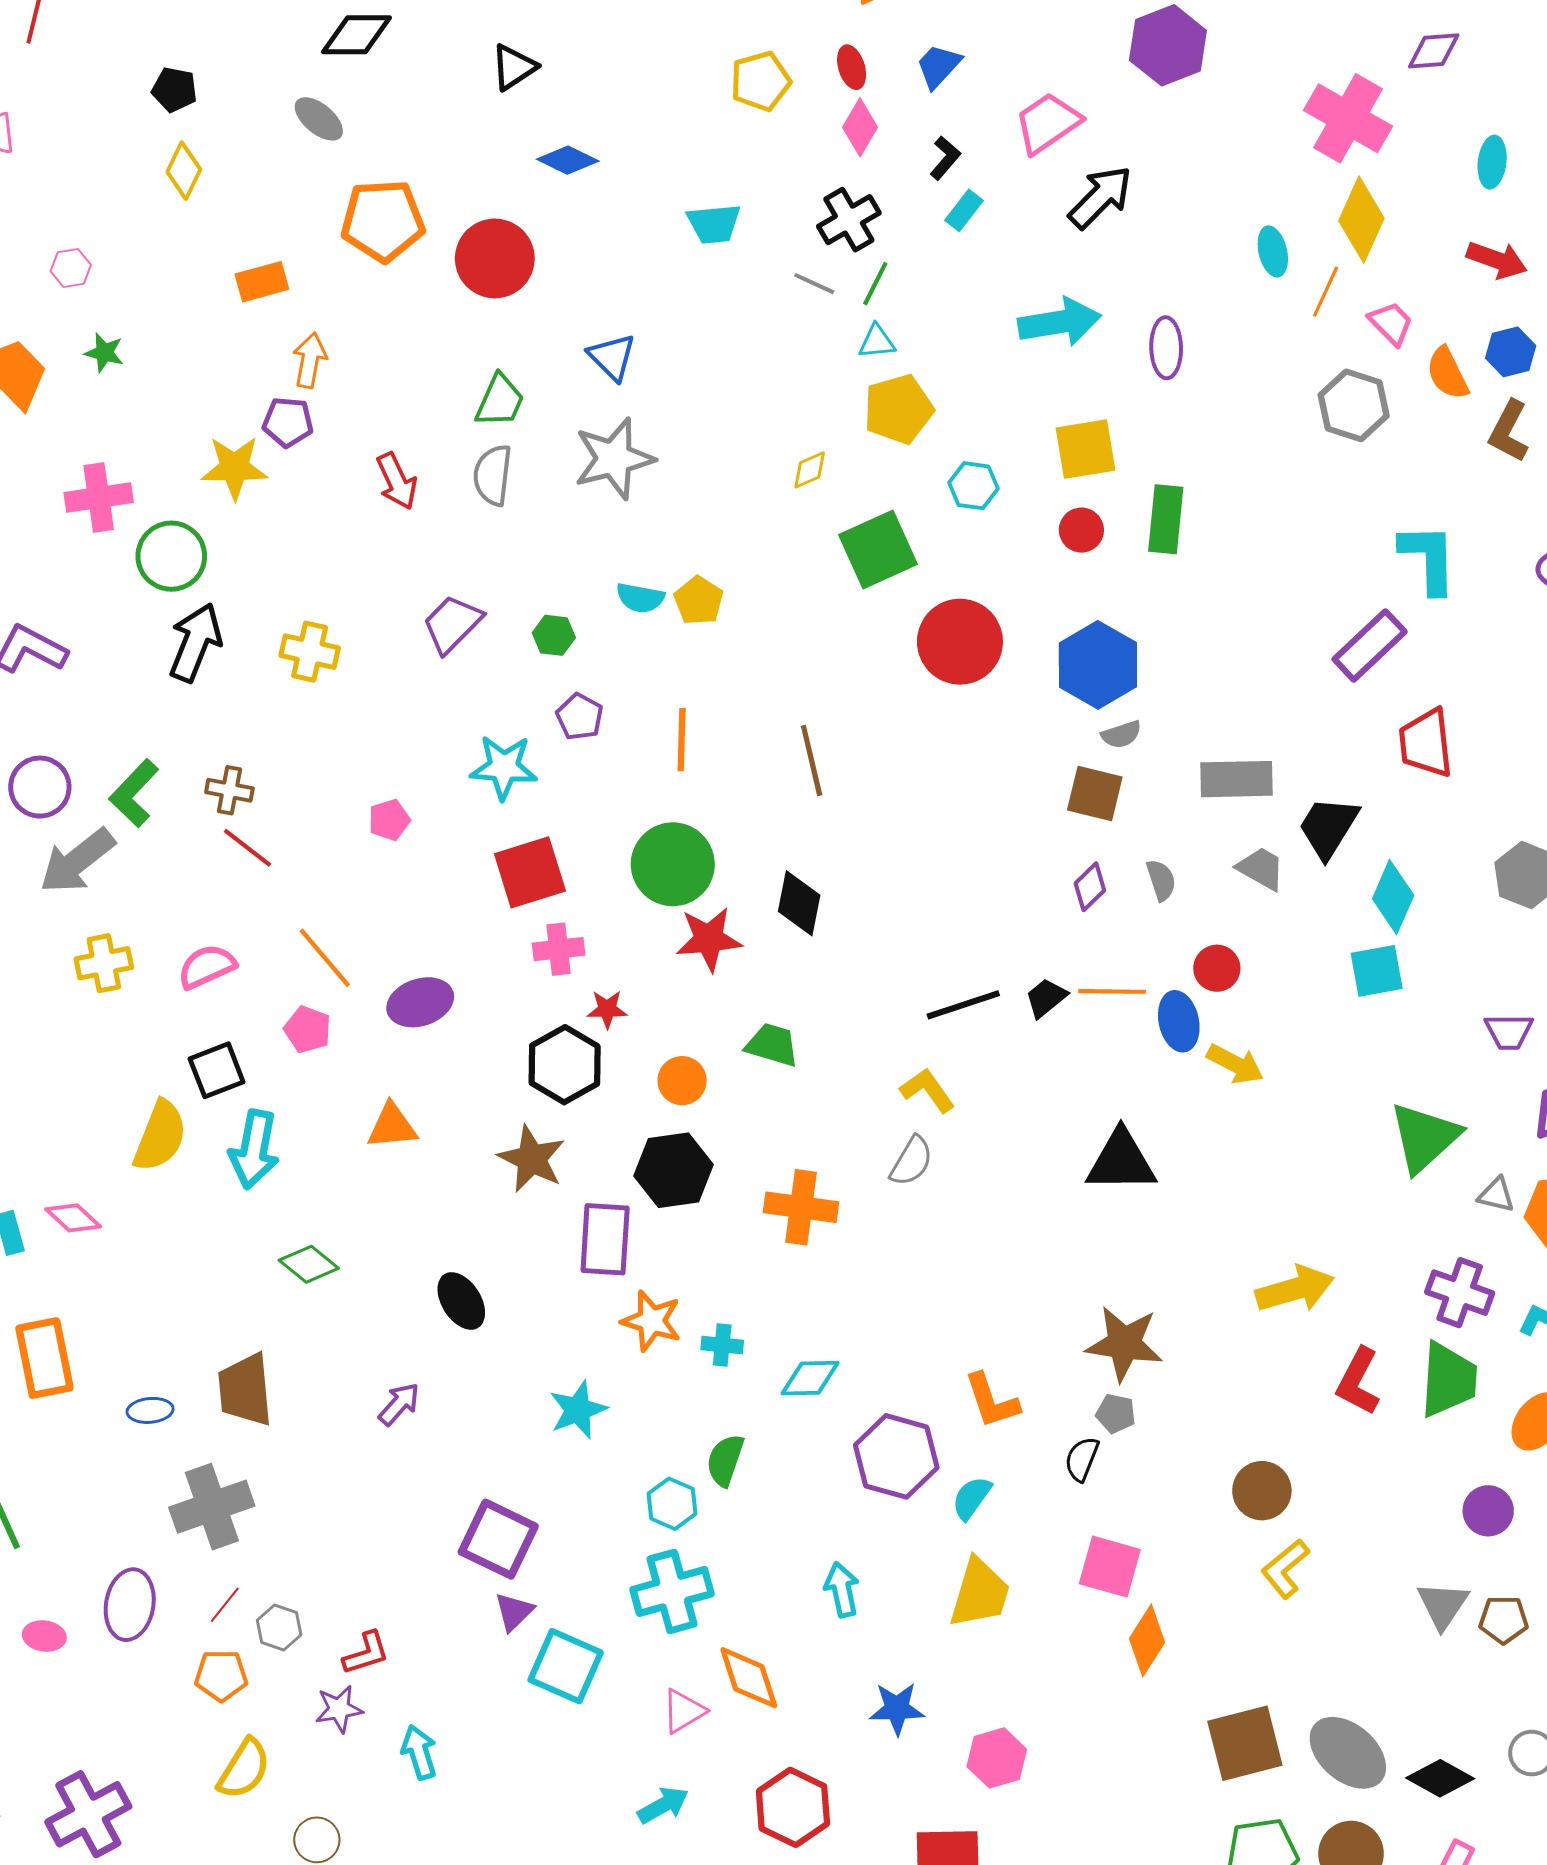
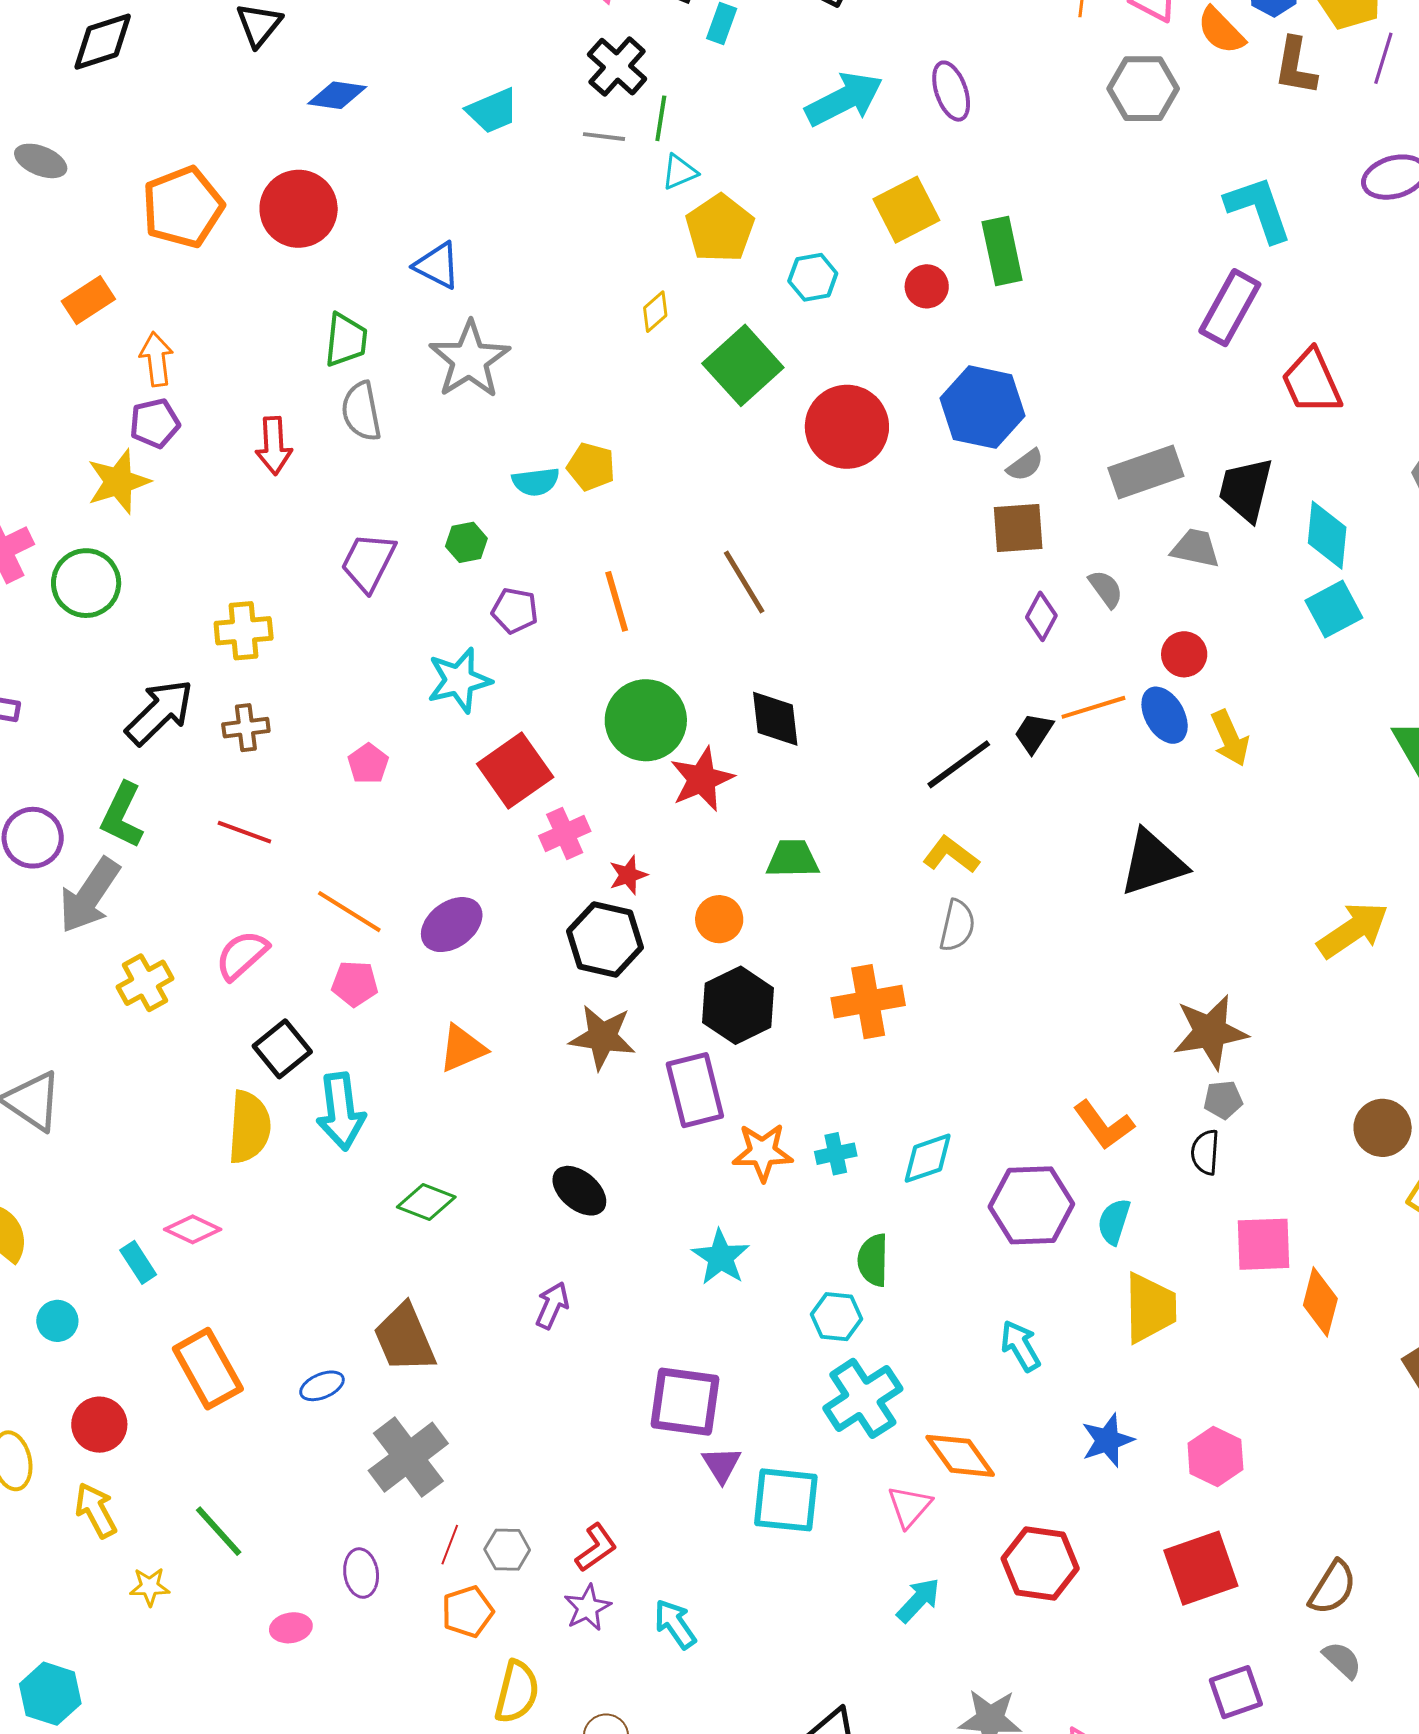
gray ellipse: (319, 119) -> (41, 161), moved
red arrow: (397, 481) -> (274, 446), turned 40
black arrow: (195, 642) -> (159, 712), moved, turned 42
brown cross: (229, 790) -> (246, 728), moved
yellow arrow: (1235, 1064) -> (1230, 738), turned 56
purple ellipse: (130, 1605) -> (361, 1573), size x0.7

